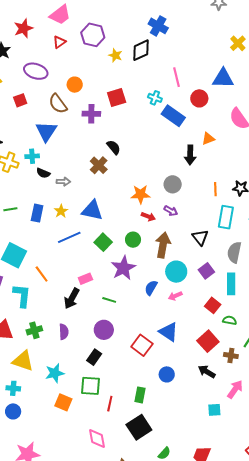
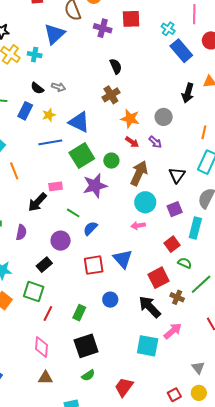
brown cross: (99, 165) -> (111, 95), moved
black semicircle: (43, 173) -> (37, 88), moved
green square: (103, 242) -> (82, 156), size x1.4
blue semicircle: (151, 288) -> (90, 228), moved
red square: (142, 345) -> (94, 265), turned 30
black arrow: (207, 372) -> (150, 307), size x1.4
cyan square: (214, 410) -> (148, 346), size x1.6
black square: (139, 427) -> (86, 346), moved
pink diamond: (97, 438) -> (41, 347), moved

